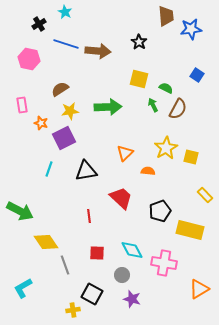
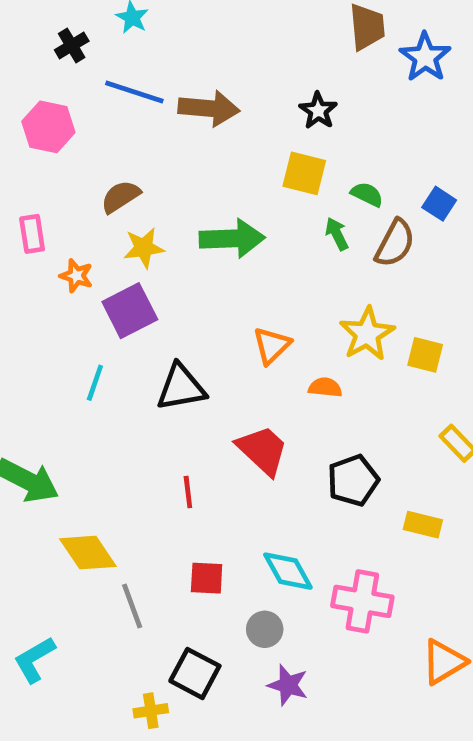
blue star: (191, 29) -> (425, 57), turned -30
black star: (139, 42) -> (318, 111), moved
blue square: (197, 75) -> (439, 204), moved
yellow rectangle: (190, 230) -> (423, 525), size x0.6

